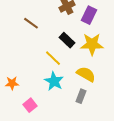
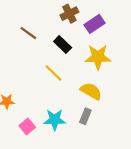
purple rectangle: (89, 15) -> (94, 24), turned 30
black rectangle: (67, 40) -> (63, 44), moved
cyan star: (54, 81) -> (55, 120), moved, turned -30

